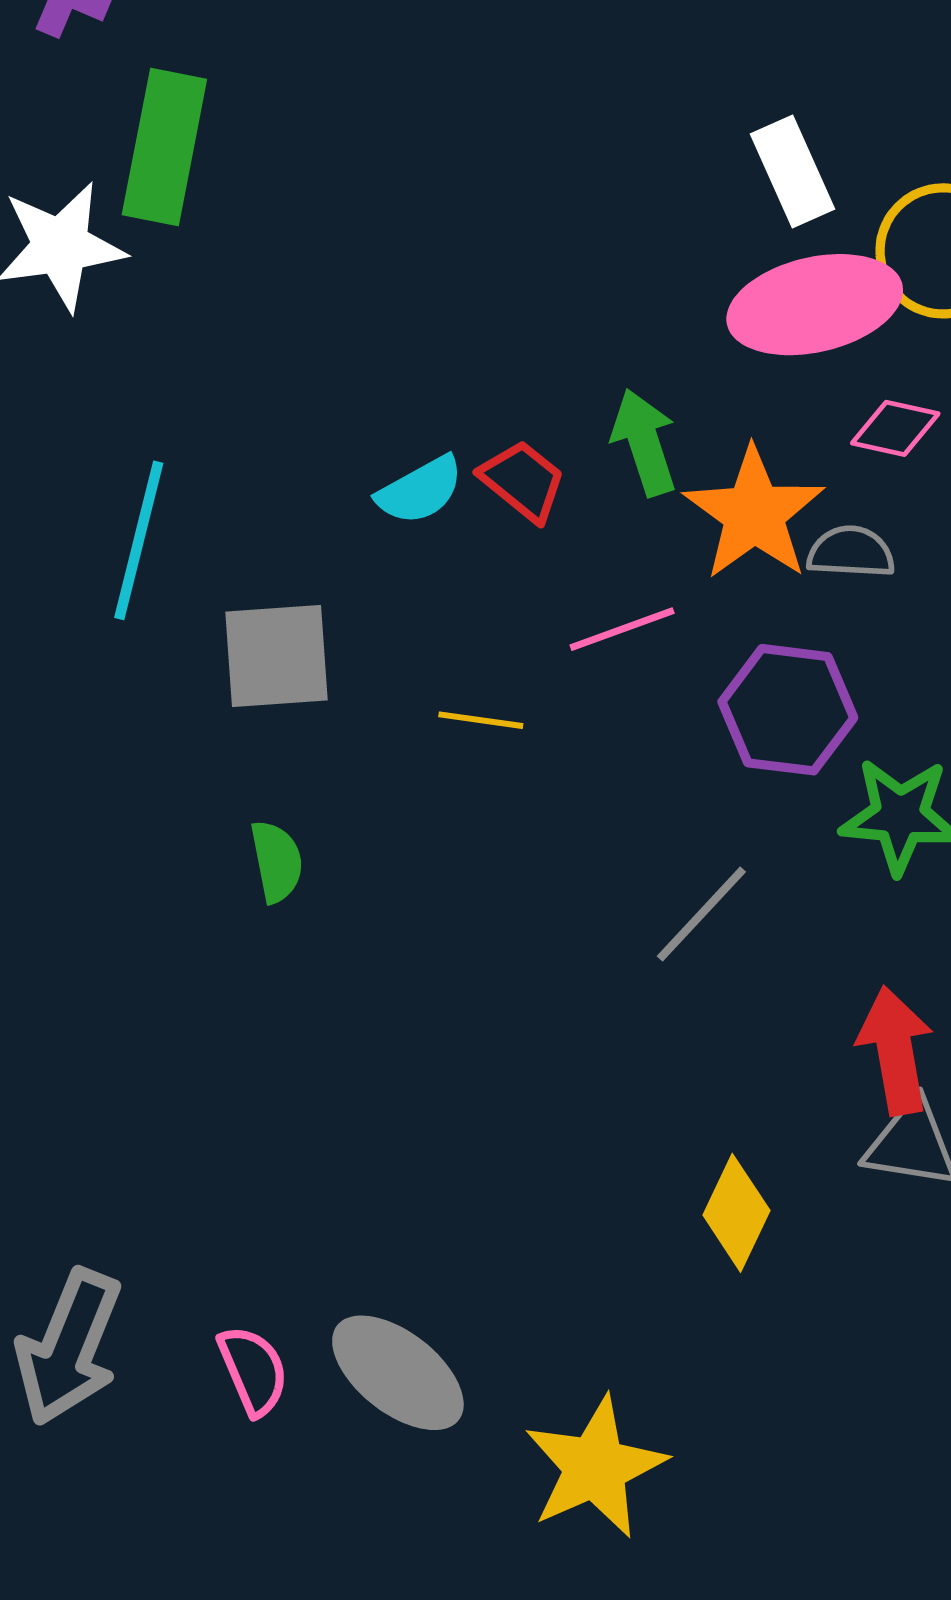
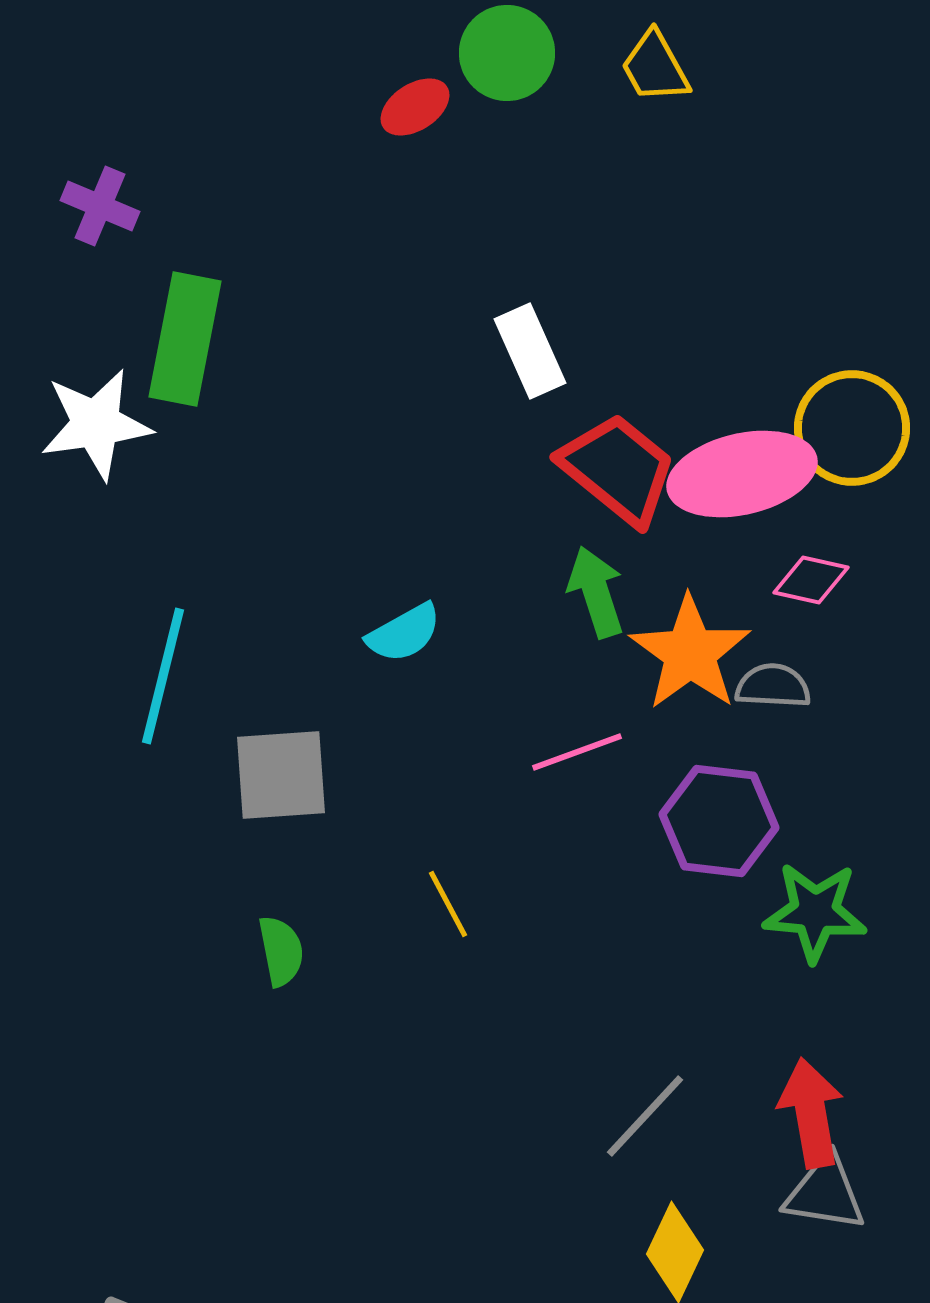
white rectangle: (792, 172) -> (530, 351), moved
red trapezoid: (523, 481) -> (618, 469), moved, size x1.6
yellow line: (481, 720) -> (448, 904), moved, turned 54
gray line: (701, 914) -> (645, 1116), moved

